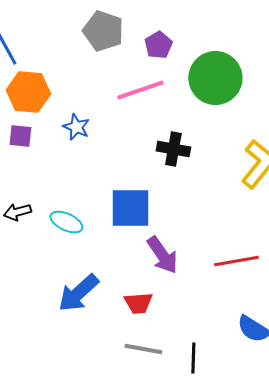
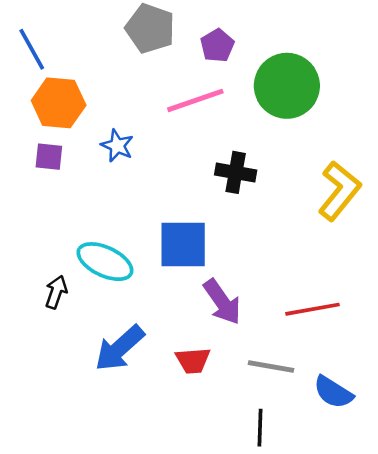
black arrow: (17, 212) -> (56, 292), moved, turned 124
cyan ellipse: (66, 222) -> (105, 262), size x1.4
gray line: (143, 349) -> (271, 367), moved

